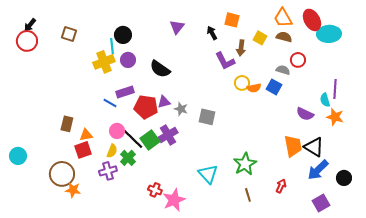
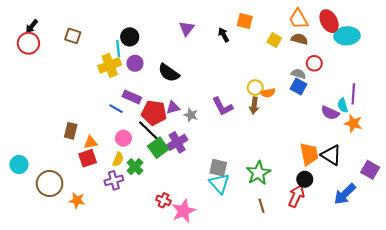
brown arrow: (241, 48) -> (254, 105), moved
purple L-shape: (225, 61) -> (223, 107), moved
blue square: (274, 87) -> (298, 86), moved
purple rectangle: (125, 92) -> (132, 97), turned 42
purple semicircle: (305, 114) -> (330, 113), moved
gray square: (207, 117) -> (218, 168), moved
black line: (133, 139) -> (149, 131), moved
blue arrow: (318, 170) -> (345, 194), moved
brown circle: (62, 174) -> (50, 183), moved
black circle: (344, 178) -> (305, 179), moved
red arrow: (281, 186) -> (296, 196), size x1.5
purple square: (321, 203) -> (370, 170), moved, turned -30

